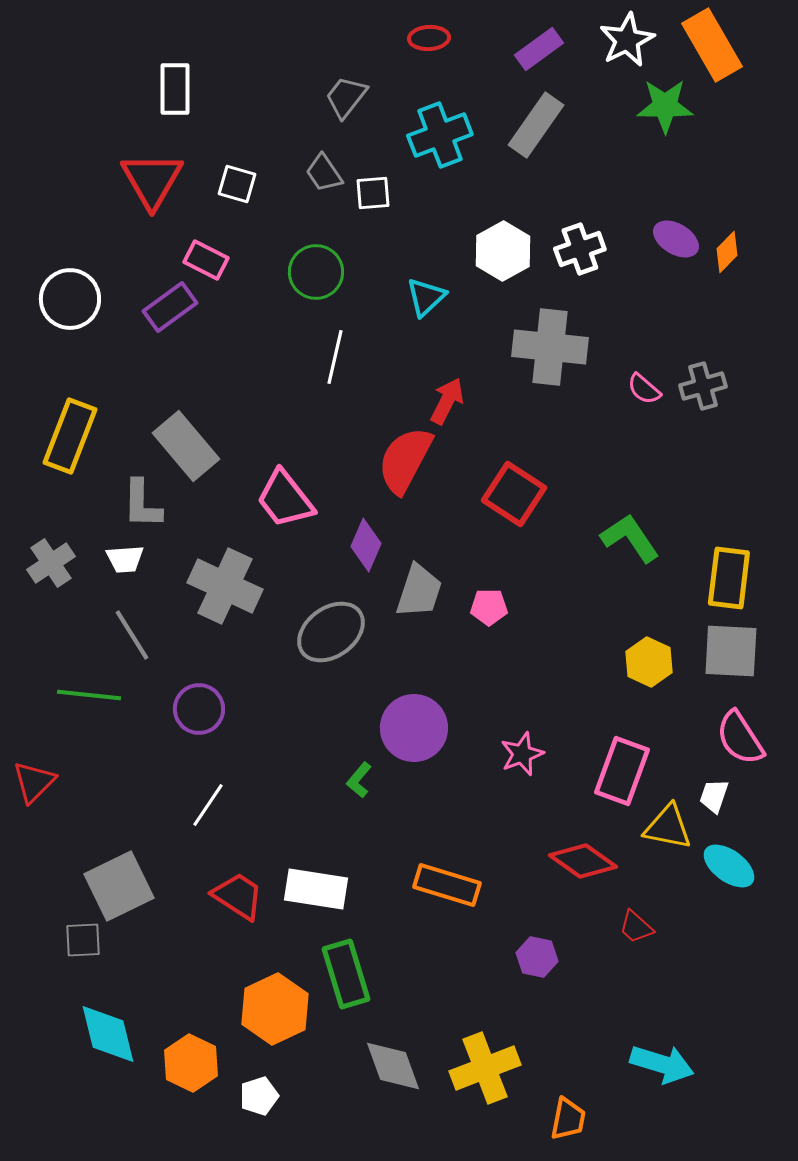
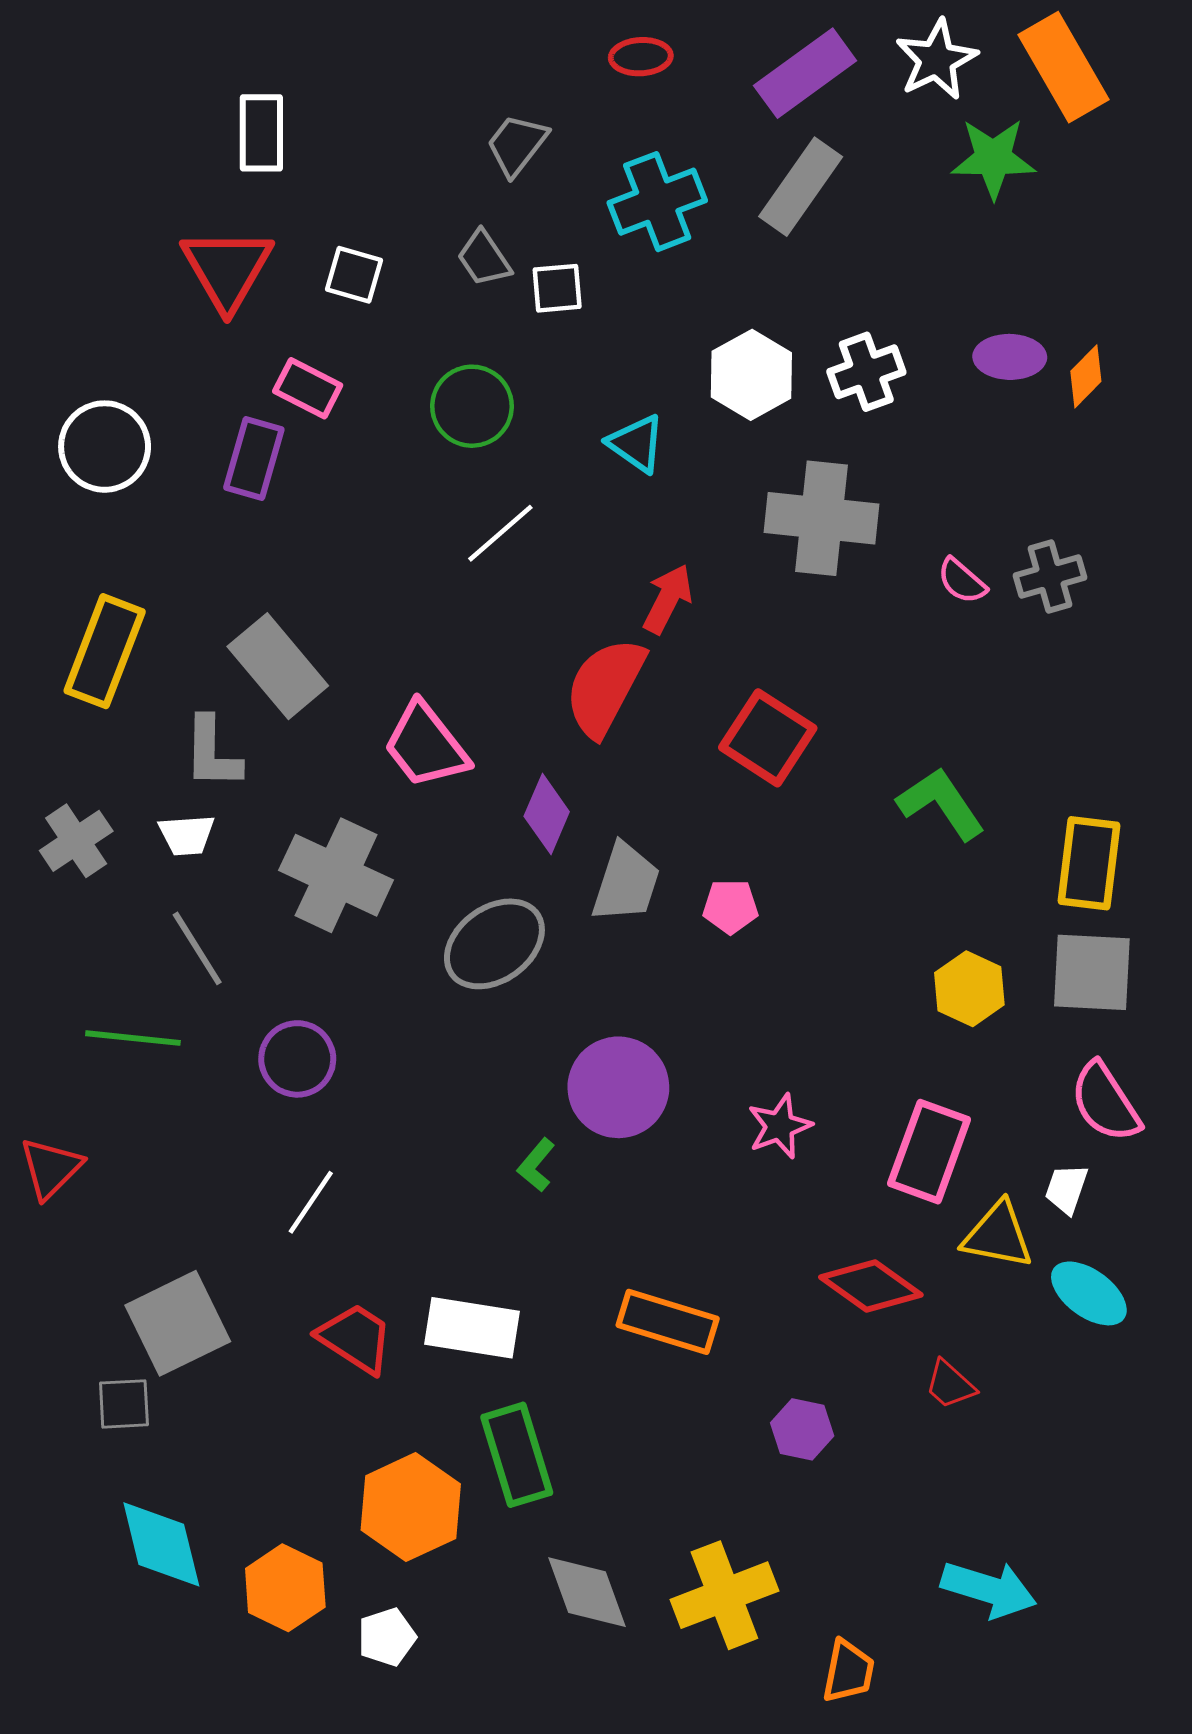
purple rectangle: (539, 49) -> (805, 73), size x1.4
purple ellipse: (676, 239) -> (1010, 357), turned -30
cyan triangle: (426, 297) -> (636, 444), turned -42
purple rectangle: (170, 307) -> (254, 458), turned -38
white line: (335, 357) -> (500, 533), turned 36

